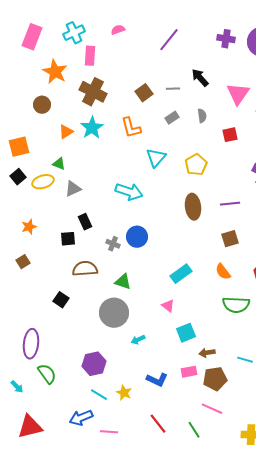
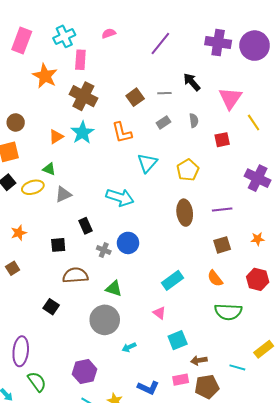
purple cross: (226, 39) -> (218, 43), size x1.4
brown circle: (42, 105) -> (16, 122), moved
black rectangle: (85, 222) -> (85, 226), moved

